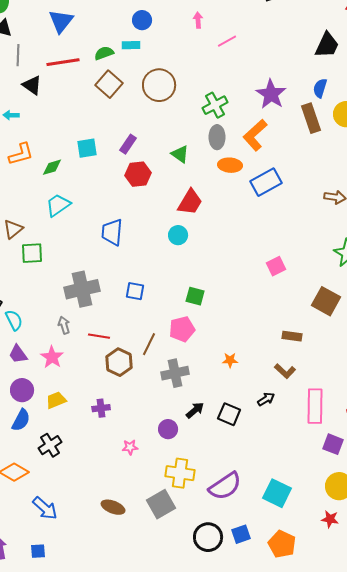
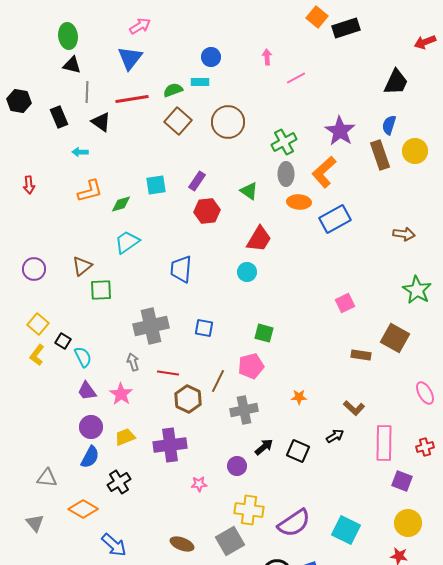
brown rectangle: (292, 336) -> (361, 355), moved
purple cross: (101, 408) -> (170, 445), size x1.8

